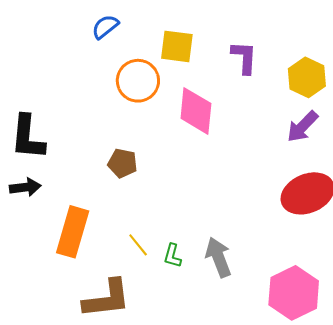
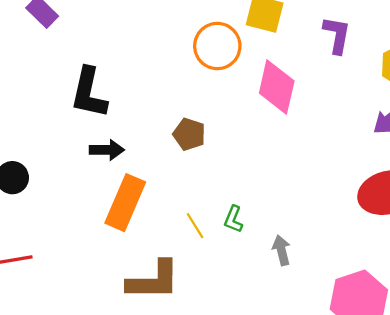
black arrow: (25, 187) -> (107, 150), moved
green L-shape: (172, 256) -> (233, 219), moved
gray arrow: (219, 257) -> (281, 250), size x0.7

